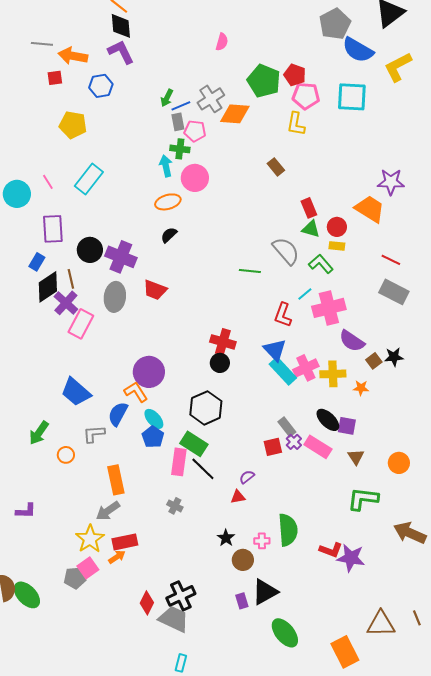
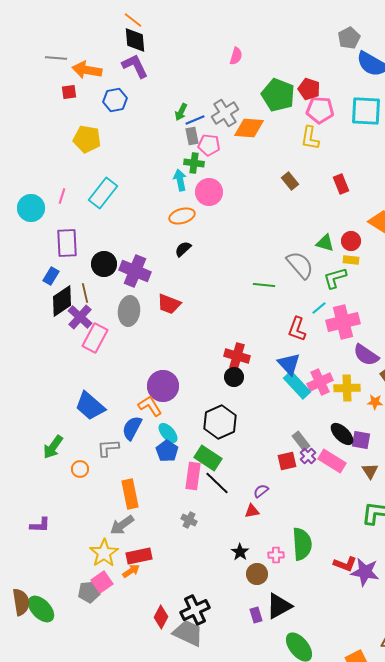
gray pentagon: (335, 24) -> (349, 38), size x0.7
pink line: (48, 182) -> (62, 196), turned 49
red rectangle: (309, 208) -> (341, 184), moved
green L-shape: (321, 264) -> (335, 278), turned -65

